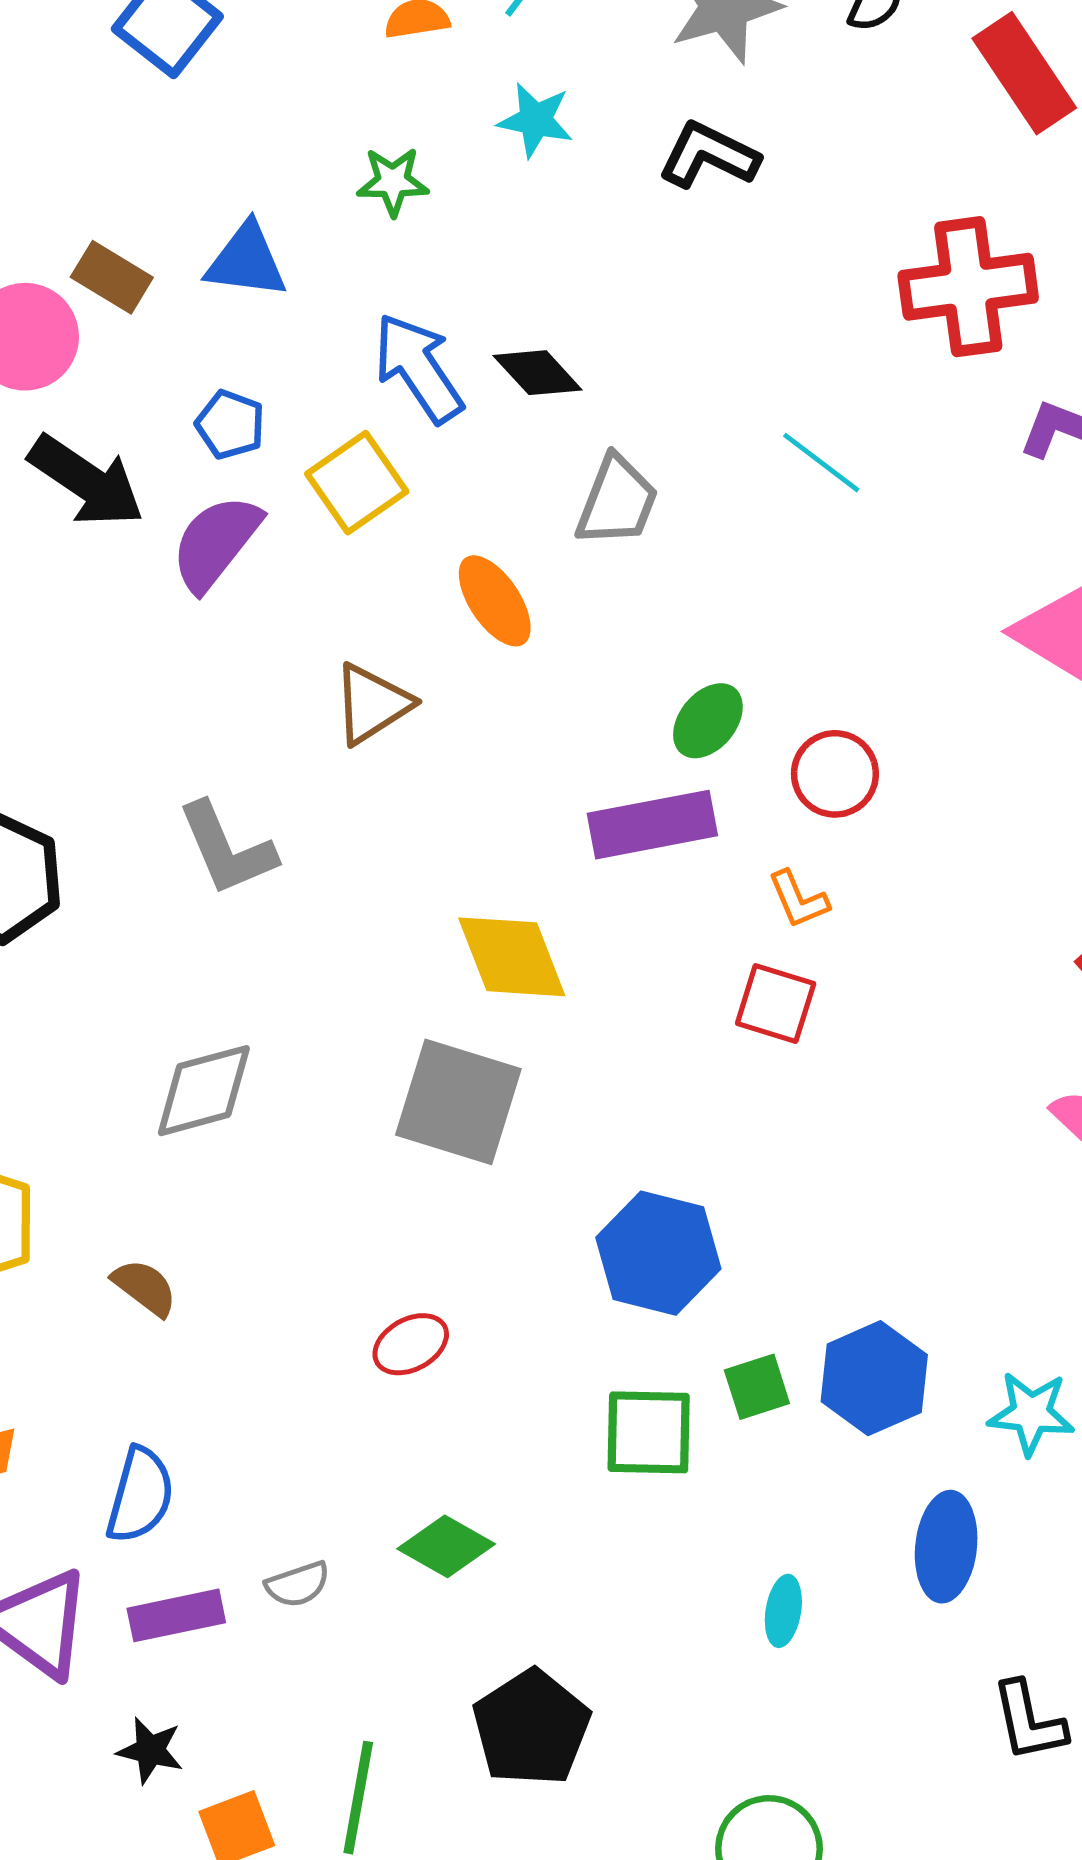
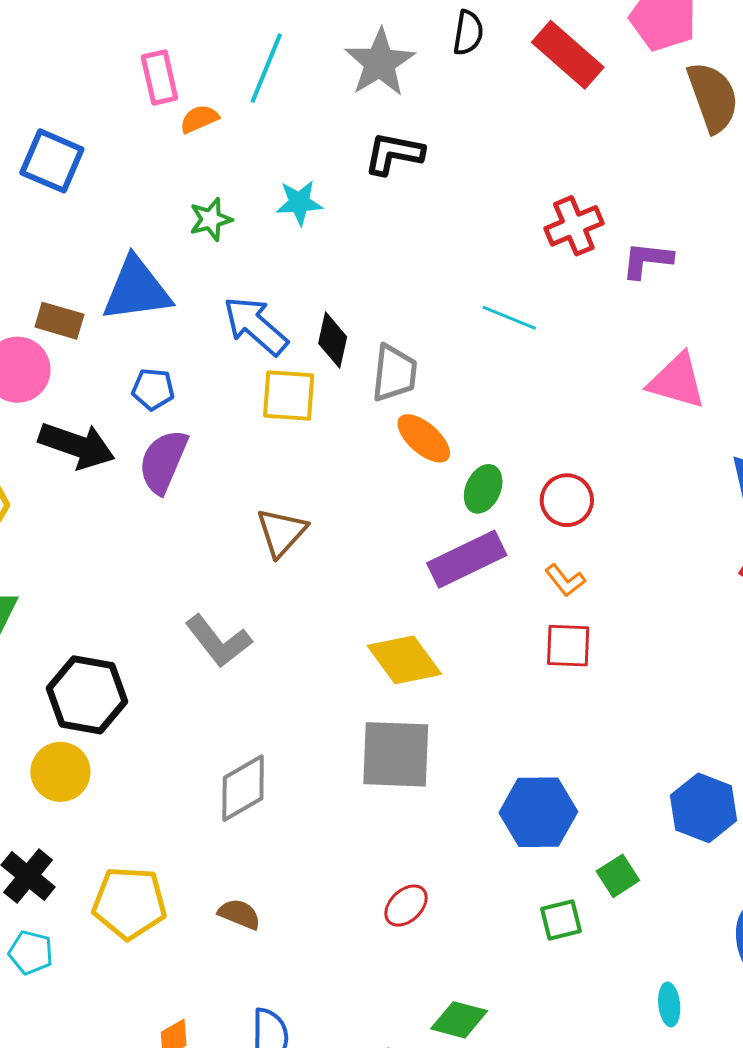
cyan star: (535, 120) -> (299, 203), moved
blue triangle: (246, 261) -> (137, 290), size x1.4
red cross: (968, 287) -> (574, 226), moved, size x0.7
black diamond: (538, 373) -> (333, 340), moved, turned 70
yellow square: (357, 483) -> (289, 396), moved, turned -36
orange ellipse: (495, 601) -> (424, 438), moved
blue hexagon: (874, 1378) -> (704, 808), moved
green square: (649, 1432) -> (561, 920), size x0.7

